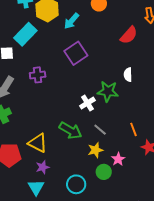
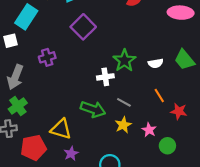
white semicircle: (128, 75) -> (156, 63), moved, turned -88
green star: (108, 91) -> (124, 61), turned -30
white cross: (87, 103) -> (105, 77), turned 35
green circle: (104, 172) -> (167, 146), moved

